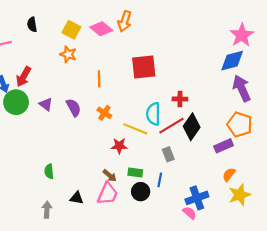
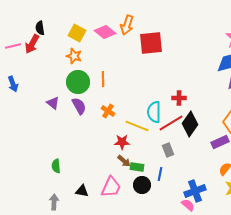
red square: (144, 67) -> (151, 43), moved
red arrow: (23, 77) -> (32, 44), moved
green circle: (16, 102) -> (78, 82), moved
brown arrow: (110, 176) -> (124, 161), moved

